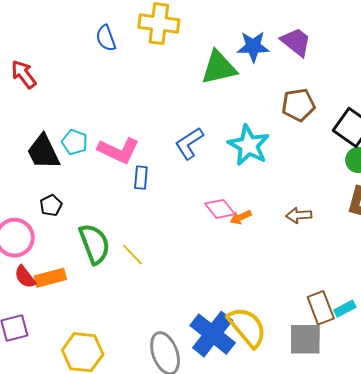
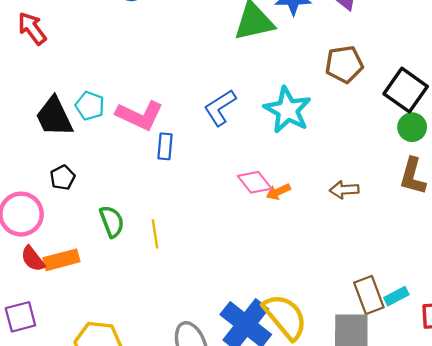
green semicircle: (94, 244) -> (112, 221), size x0.7
yellow line: (133, 255) -> (155, 234), turned 35

